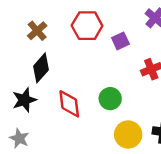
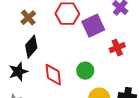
purple square: (120, 41) -> (93, 26), size x1.6

